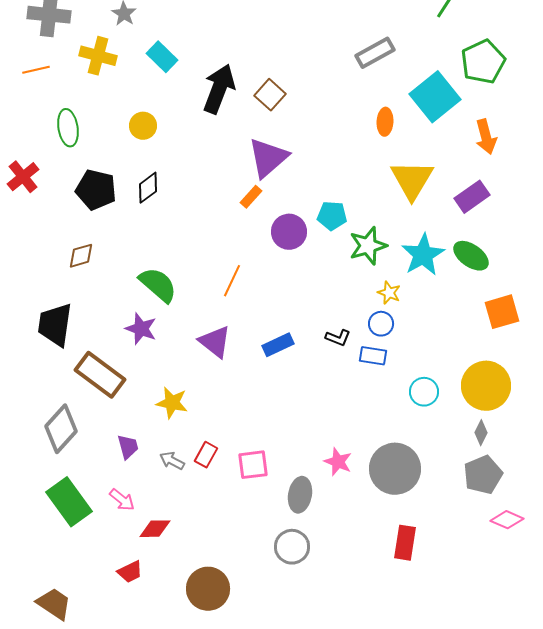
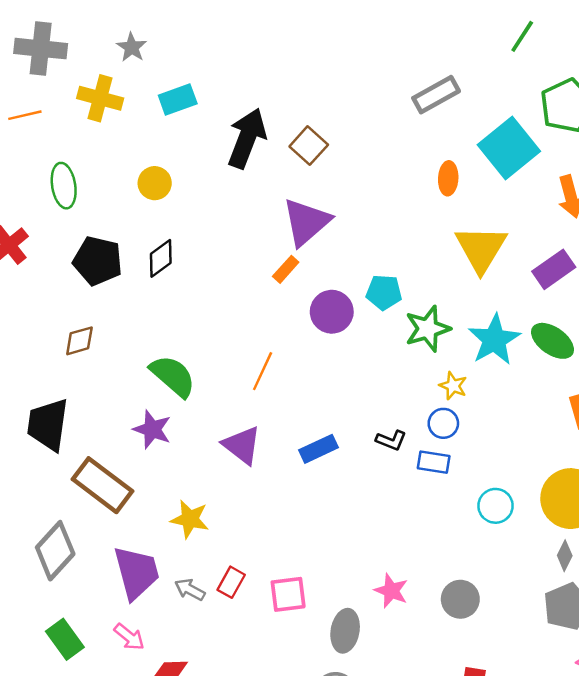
cyan rectangle: (162, 57) -> (178, 99), turned -64
purple trapezoid: (128, 447) -> (136, 573), size x1.8
gray circle: (395, 469) -> (460, 599), size x0.6
green rectangle: (69, 502) -> (65, 639), size x0.7

